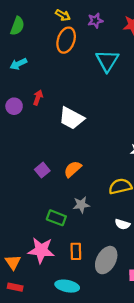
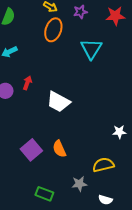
orange semicircle: (73, 169) -> (59, 149), turned -72
purple square: (42, 170) -> (31, 150), size x1.5
gray star: (81, 205) -> (79, 184), moved

